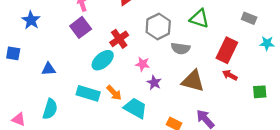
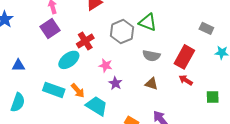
green triangle: (199, 19) -> (148, 22), moved
gray semicircle: (181, 48) -> (151, 56), moved
brown triangle: (193, 81) -> (151, 84), size x0.6

